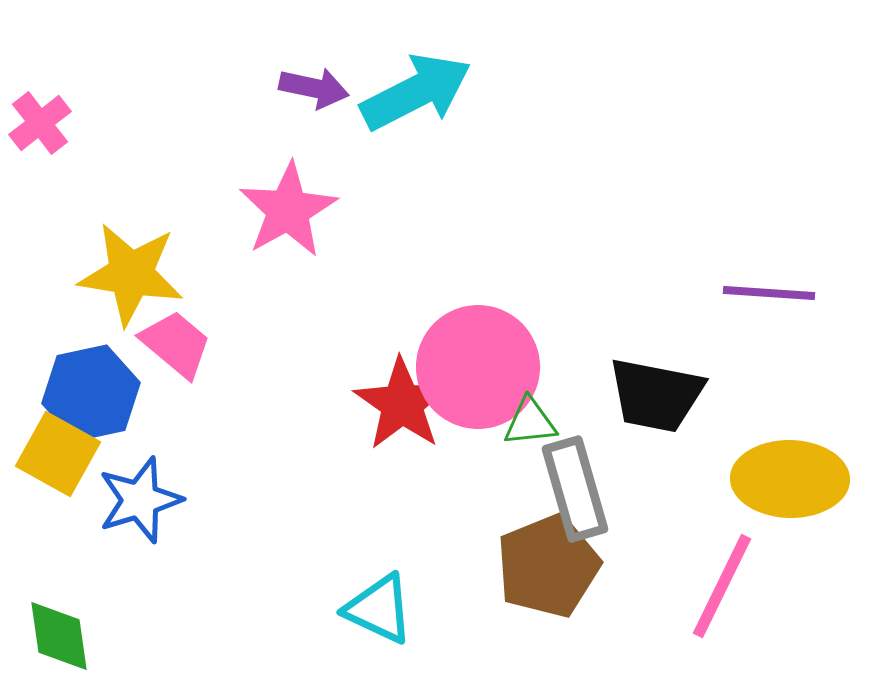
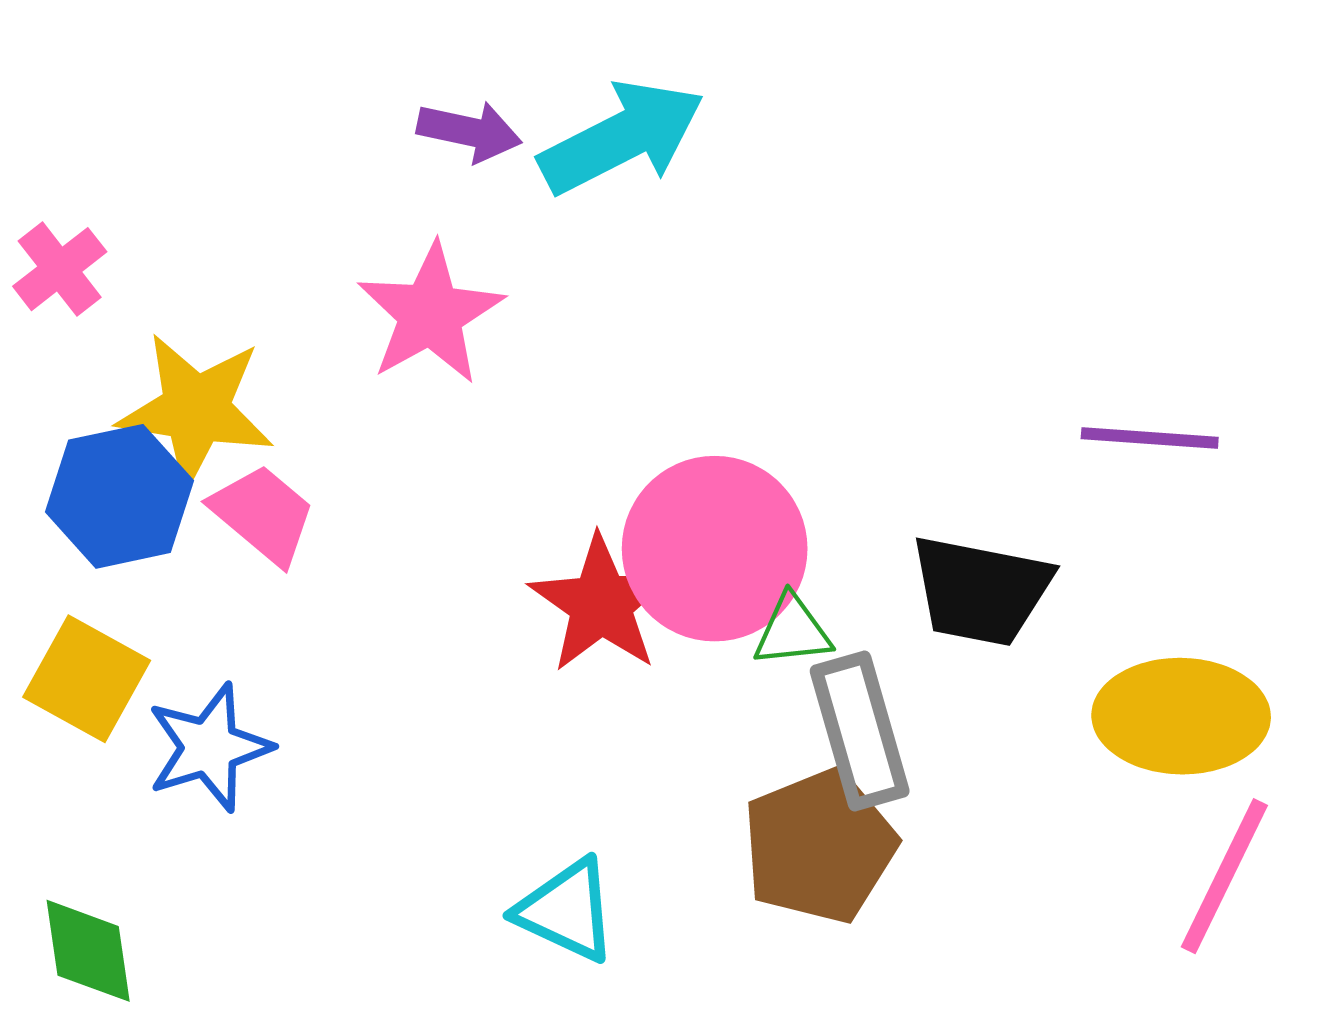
pink cross: (40, 123) -> (60, 269), moved
blue hexagon: (91, 393) -> (120, 496), moved
pink line: (722, 586) -> (1224, 876), moved

